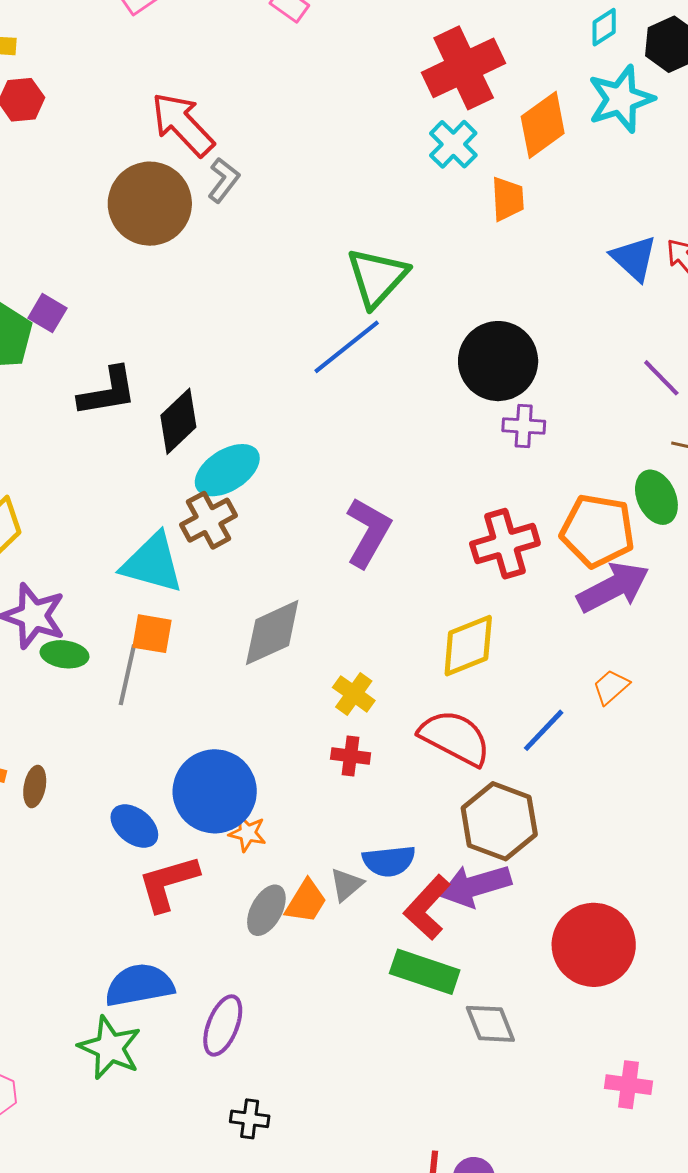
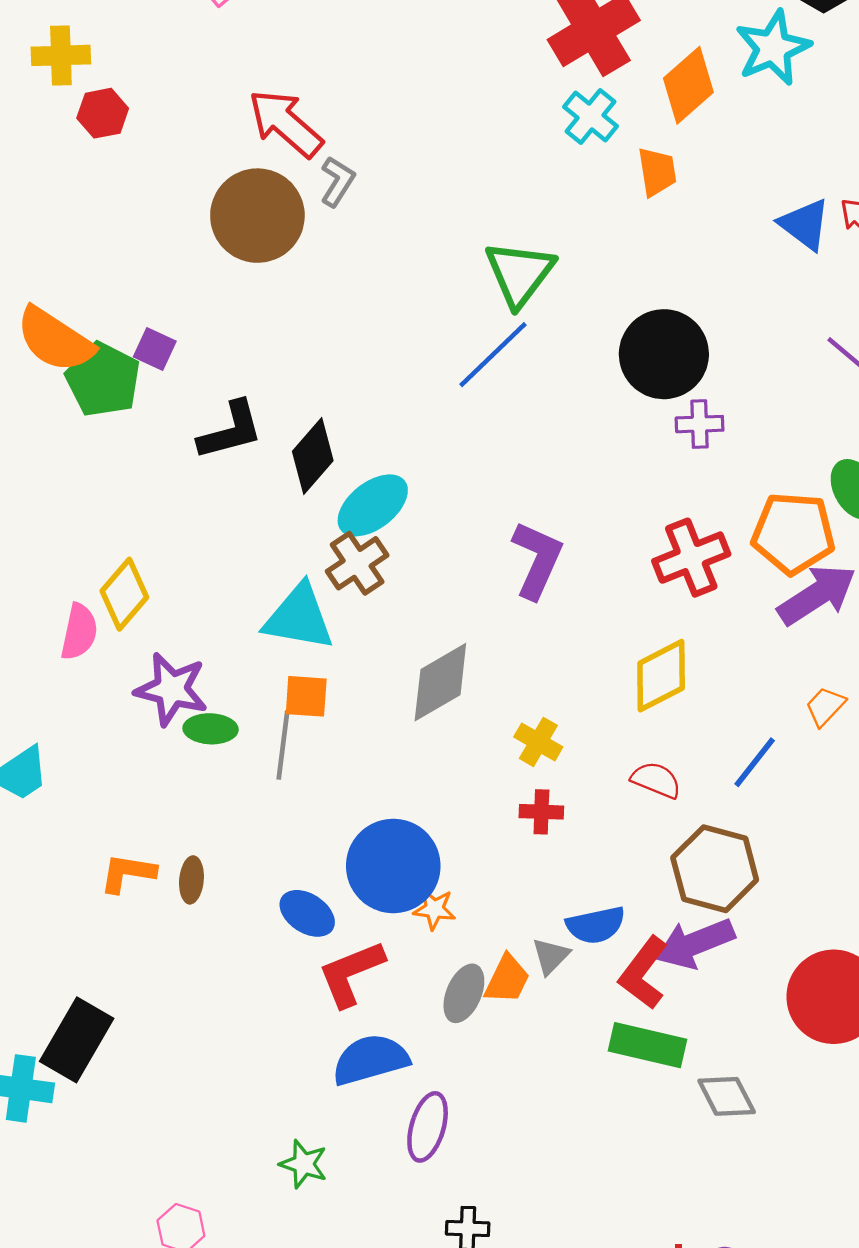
red semicircle: (455, 738) -> (656, 780), size x0.6
blue semicircle: (139, 985) -> (370, 1060), moved
green star: (110, 1048) -> (304, 1164), size x0.7

